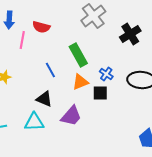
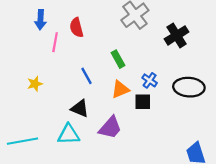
red semicircle: (41, 27) -> (76, 28), turned 60
green rectangle: (78, 55) -> (118, 59), size x0.7

